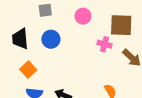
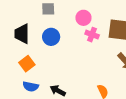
pink cross: (105, 44) -> (92, 35), moved

